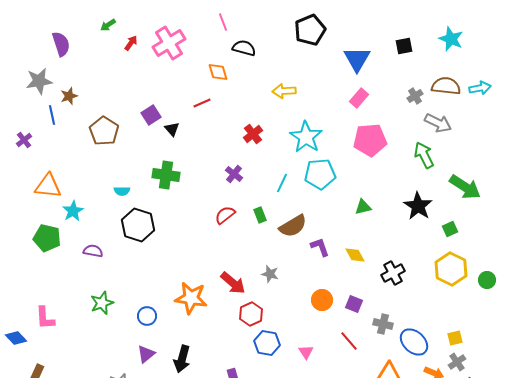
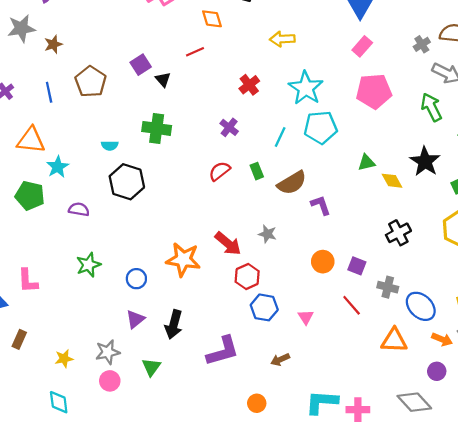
blue line: (52, 115) -> (49, 92), moved
yellow diamond: (355, 255) -> (392, 181), moved

